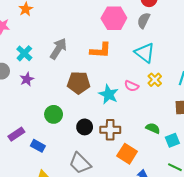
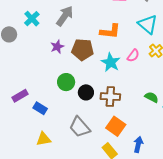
orange L-shape: (100, 50) -> (110, 31), moved
purple star: (27, 79) -> (57, 47), moved
pink semicircle: (131, 86) -> (133, 56), turned -80
green circle: (54, 114) -> (66, 82), moved
orange square: (127, 154) -> (116, 126), moved

